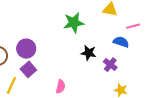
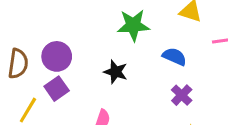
blue semicircle: (121, 42) -> (174, 57), moved
black star: (89, 53) -> (116, 72), moved

